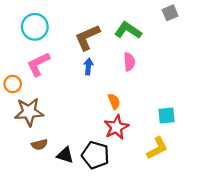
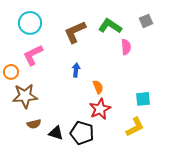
gray square: (170, 13) -> (146, 21), moved
pink semicircle: (129, 62) -> (126, 47), moved
blue arrow: (88, 66) -> (76, 70), moved

